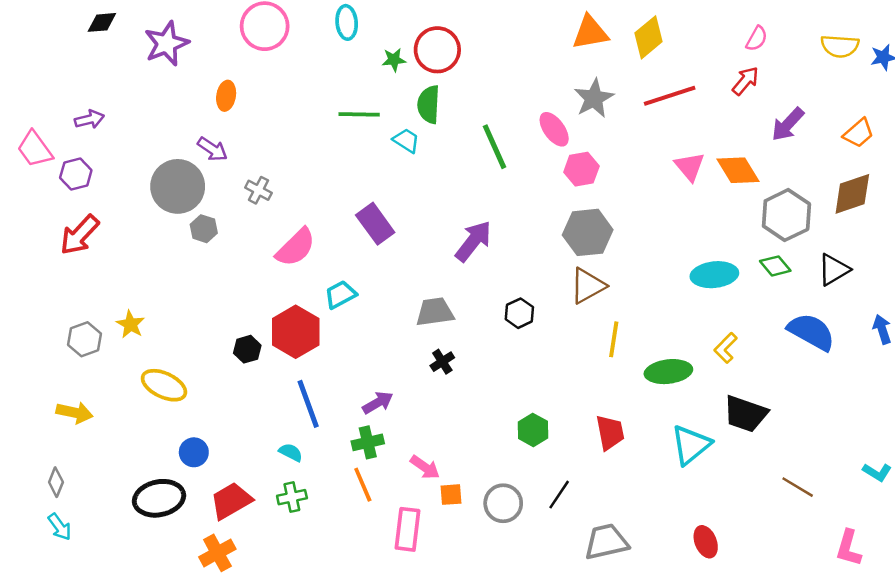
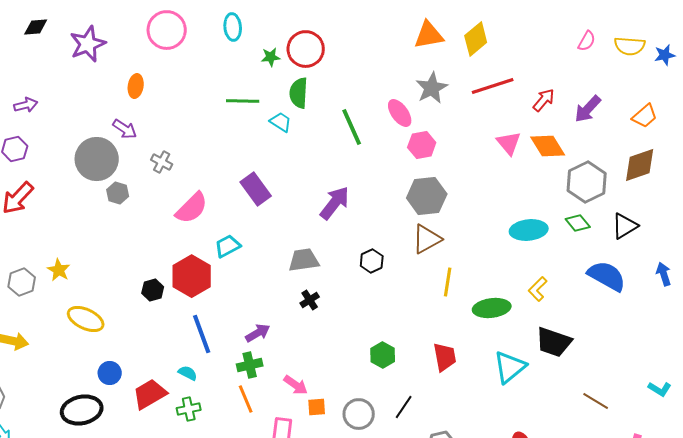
pink semicircle: (757, 39) -> (587, 41), moved
red arrow: (745, 81) -> (544, 100), moved
red trapezoid: (231, 501) -> (150, 394), moved

